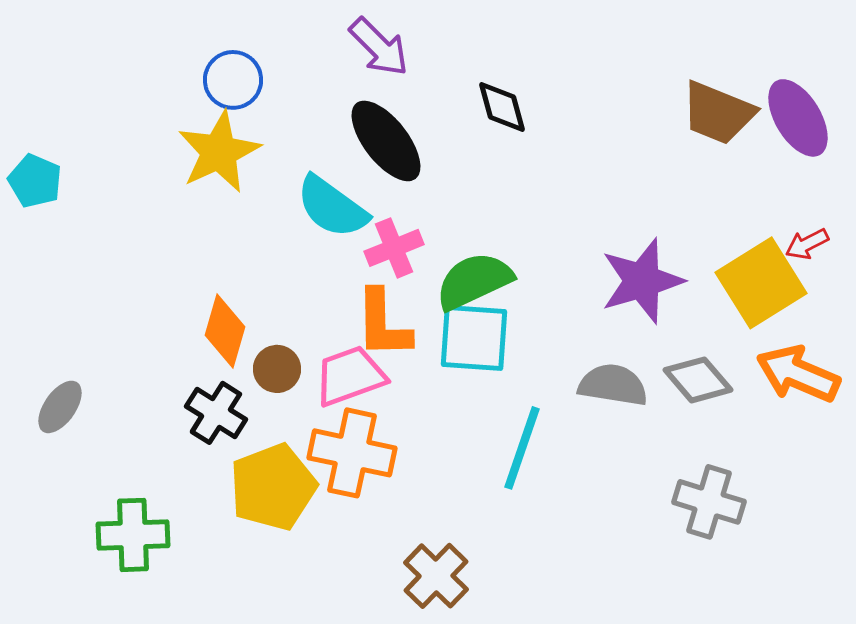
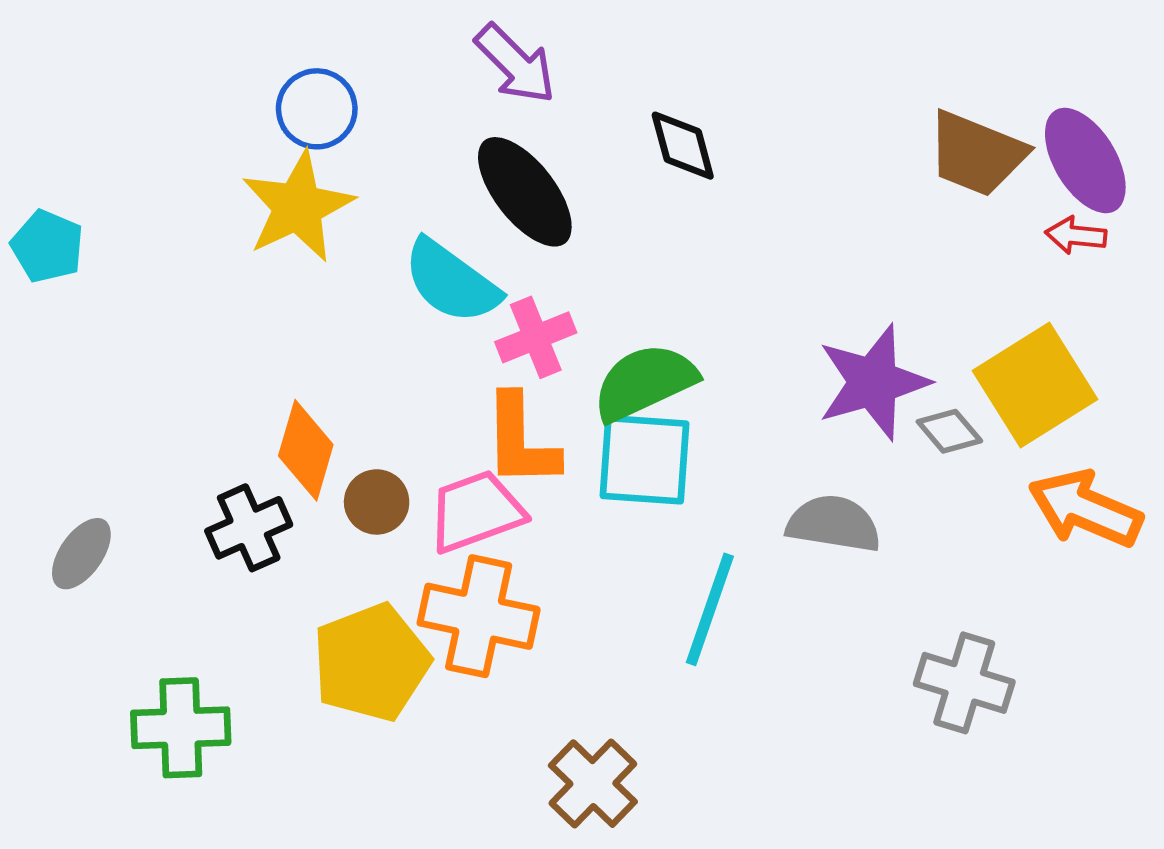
red arrow: (807, 244) -> (1076, 235), moved, turned 33
gray diamond: (698, 380) -> (949, 431), moved, size x0.7
black cross: (216, 413) -> (249, 528), moved, turned 34

